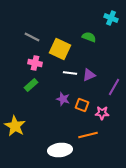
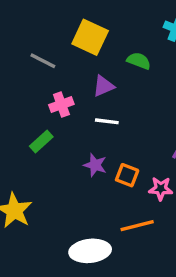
yellow square: (60, 49) -> (90, 37), moved
pink cross: (35, 63) -> (61, 105), moved, turned -32
purple triangle: (89, 75) -> (103, 86), moved

